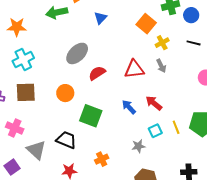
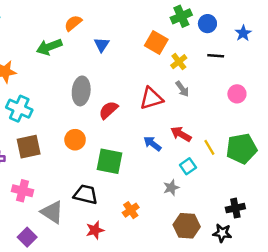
gray ellipse: (77, 53) -> (81, 91), turned -30
cyan cross: (23, 59) -> (19, 109), turned -30
yellow line: (176, 127) -> (209, 147), moved

